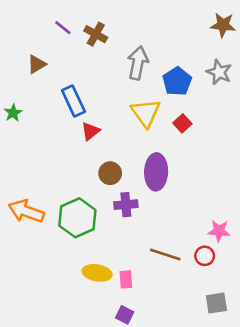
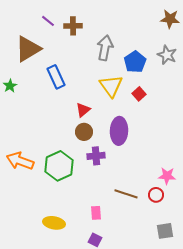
brown cross: (96, 34) -> (73, 26), turned -30
brown triangle: (37, 64) -> (28, 49), size x1.8
red triangle: (90, 131) -> (83, 110), moved
yellow ellipse: (97, 273) -> (54, 223), moved

